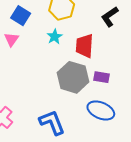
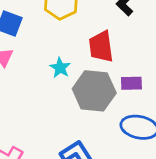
cyan star: (55, 37) -> (60, 68), moved

